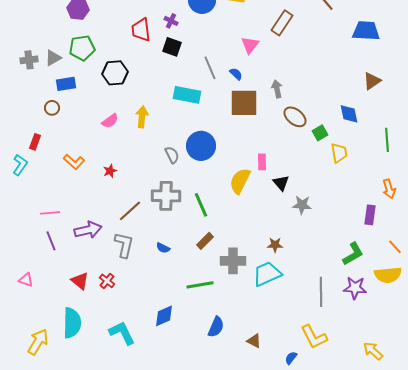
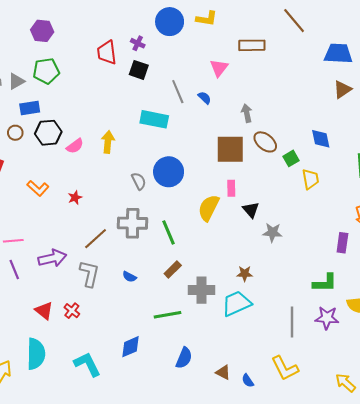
brown rectangle: (282, 23) -> (252, 45), turned 55
black hexagon: (115, 73) -> (48, 133), moved
brown triangle: (372, 81) -> (342, 89), moved
brown square: (244, 103) -> (230, 149), moved
green L-shape: (353, 254) -> (325, 283), turned 30
blue semicircle: (291, 358) -> (248, 381), moved, turned -72

